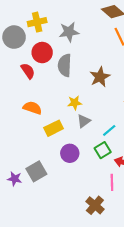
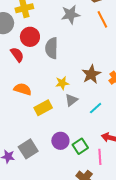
gray star: (69, 32) -> (70, 14), moved
brown star: (100, 77) -> (91, 74), moved
green square: (103, 150) -> (80, 146), moved
purple circle: (70, 153) -> (60, 141), moved

